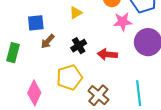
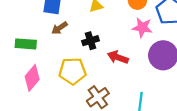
green rectangle: (13, 53) -> (26, 44), moved, turned 66

